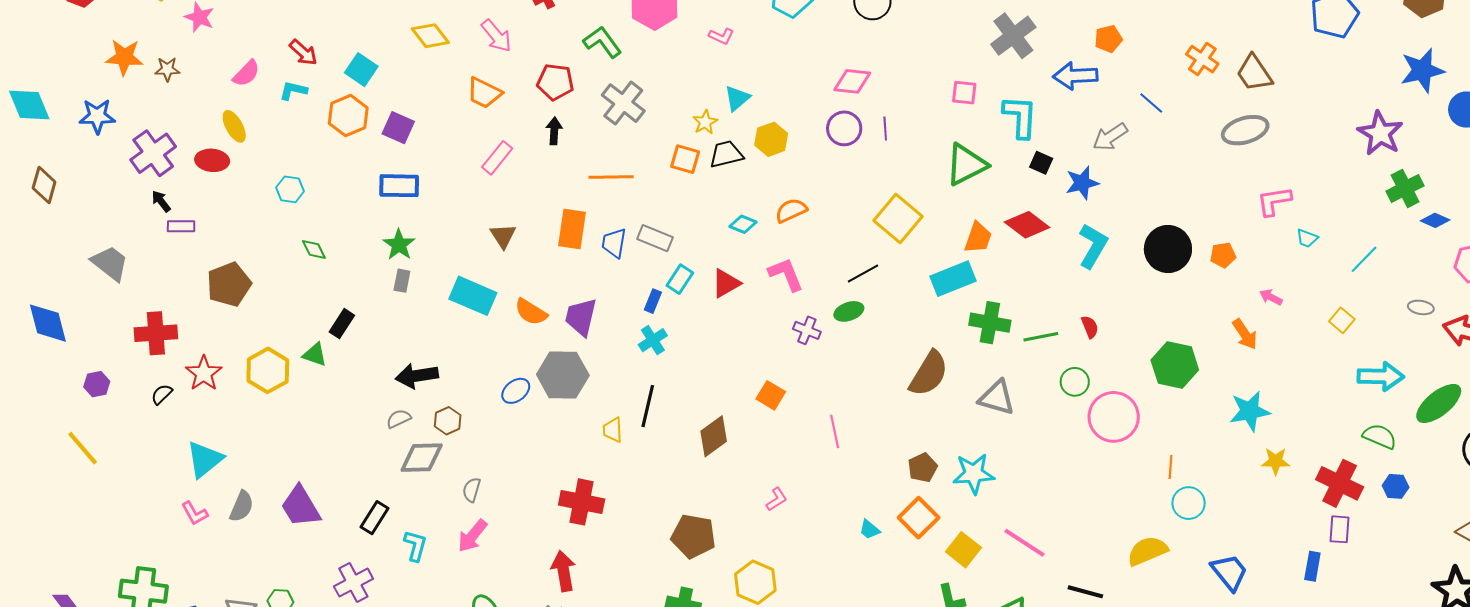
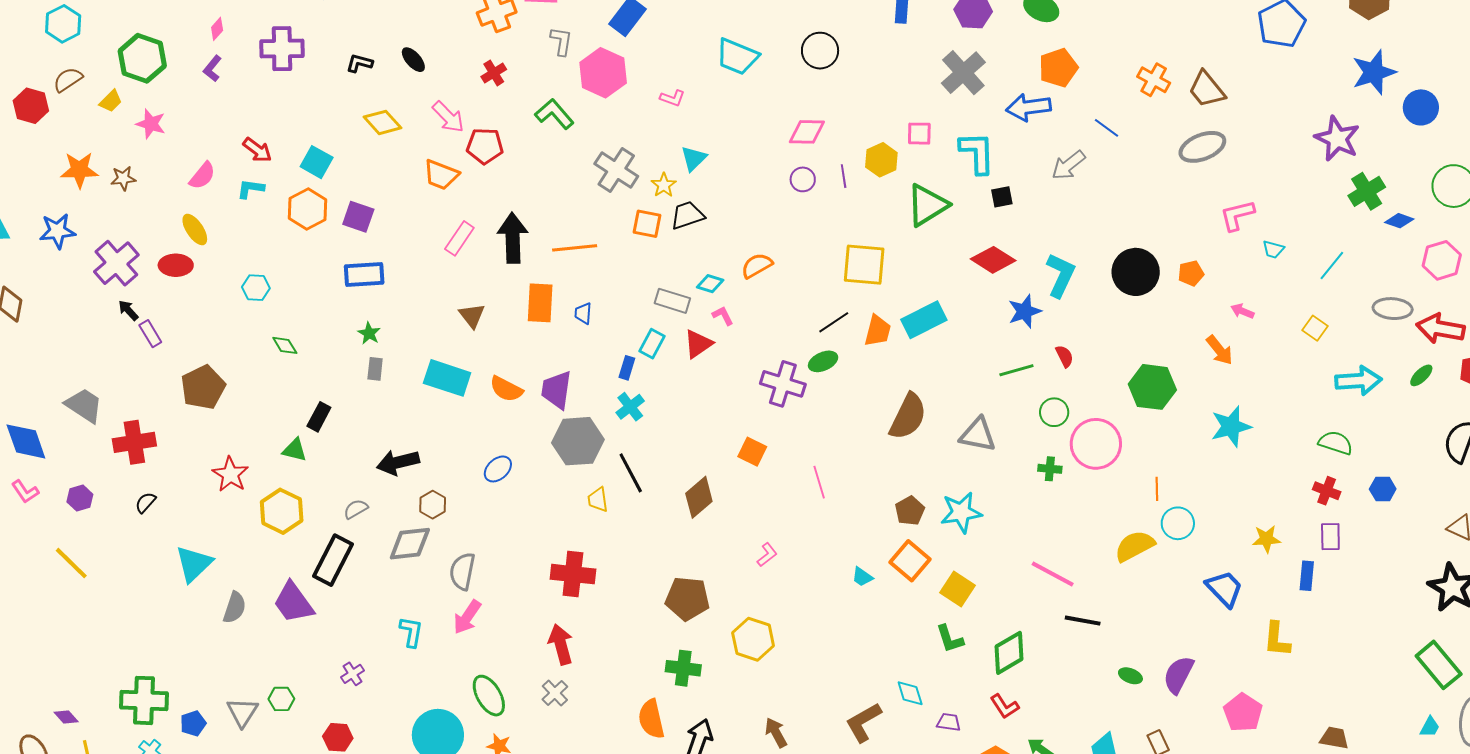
orange pentagon: (1108, 39) -> (1058, 68), size x1.4
red pentagon: (555, 82) -> (485, 146), moved
gray cross: (623, 103) -> (616, 170), moved
purple circle: (844, 128) -> (803, 179), size x0.7
black arrow: (554, 131) -> (513, 238), moved, size x1.8
yellow hexagon: (771, 139) -> (881, 160), moved
black square: (1041, 163) -> (1002, 197), turned -30
blue star: (1082, 183) -> (1025, 311), moved
yellow square: (898, 219) -> (864, 265), turned -30
purple rectangle: (181, 226) -> (150, 334), turned 64
gray rectangle: (655, 238) -> (672, 301), moved
orange trapezoid: (978, 238) -> (878, 331), moved
blue trapezoid: (614, 243) -> (583, 313), size x0.7
green star: (399, 245) -> (369, 333), size x0.7
gray trapezoid: (110, 263) -> (84, 405), moved
pink L-shape: (786, 274) -> (723, 316), moved, size x0.6
gray ellipse: (1421, 307) -> (1393, 309), size x1.5
green cross: (990, 323) -> (1050, 469), moved, size x0.6
purple cross: (807, 330) -> (783, 384), size x1.6
yellow hexagon: (268, 370) -> (282, 511), moved
red star: (204, 373) -> (230, 474), moved
gray hexagon: (563, 375) -> (578, 441), moved
green ellipse: (1439, 403) -> (1421, 375), moved, size x0.5
black line: (648, 406) -> (631, 473), turned -36
gray semicircle: (399, 419) -> (356, 509), moved
green semicircle: (1380, 436) -> (1336, 443), moved
yellow star: (1276, 461) -> (1266, 539), moved
red cross: (1340, 483) -> (1327, 491), size x0.6
gray semicircle: (472, 490) -> (462, 571), size x1.5
pink L-shape: (195, 513) -> (25, 492), moved
black rectangle: (375, 518) -> (333, 560), moved, size x1.5
pink line: (1024, 543) -> (1053, 574), moved
yellow semicircle: (1147, 551) -> (1135, 546), moved
purple cross: (353, 583) -> (353, 674), size x0.6

